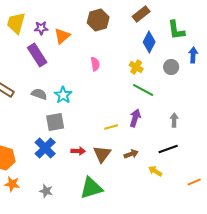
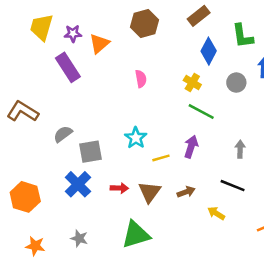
gray semicircle: (39, 94) -> (63, 134), moved, turned -56
cyan star: (63, 95) -> (136, 138), moved
black line: (168, 149) -> (233, 186), turned 42
orange star: (12, 184) -> (35, 246), moved

